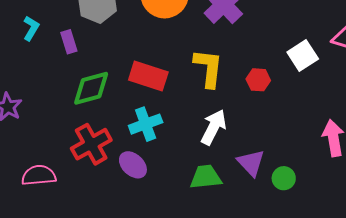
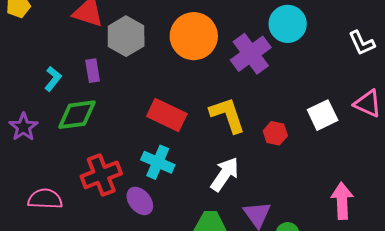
cyan L-shape: (31, 28) -> (53, 79), moved
yellow L-shape: (208, 68) -> (228, 115), turned -33
green diamond: (91, 88) -> (77, 115), moved
cyan cross: (146, 124) -> (158, 162), turned 36

